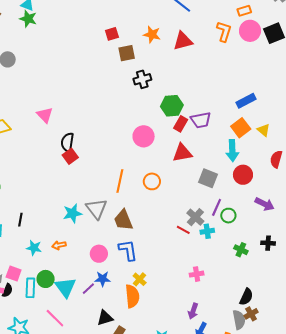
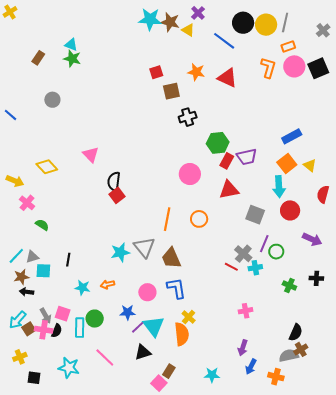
red triangle: (183, 41) -> (227, 78), turned 40
blue star: (103, 279) -> (128, 312), moved
cyan triangle: (65, 287) -> (154, 326), moved
black triangle: (105, 318) -> (143, 352), moved
gray semicircle: (239, 320) -> (289, 355), turned -90

